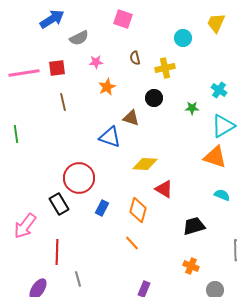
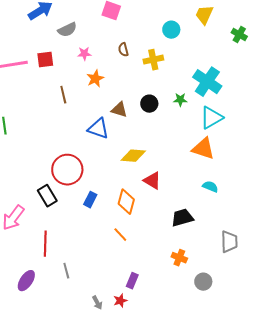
cyan cross: (219, 90) -> (207, 82), size x1.8
black circle: (154, 98) -> (149, 104), moved
brown line: (63, 102) -> (63, 95), moved

